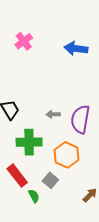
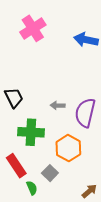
pink cross: (24, 41) -> (33, 28), size x1.4

